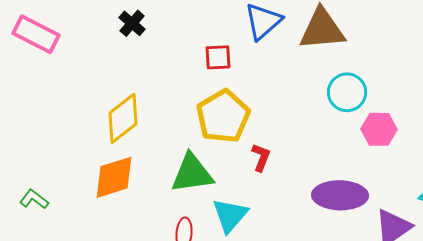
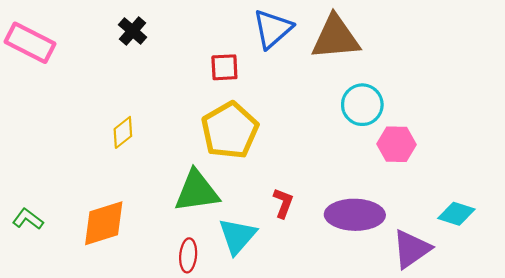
yellow diamond: (123, 118) -> (123, 132), size x0.6
red L-shape: (261, 157) -> (283, 203), moved
orange diamond: (114, 177) -> (104, 223), moved

